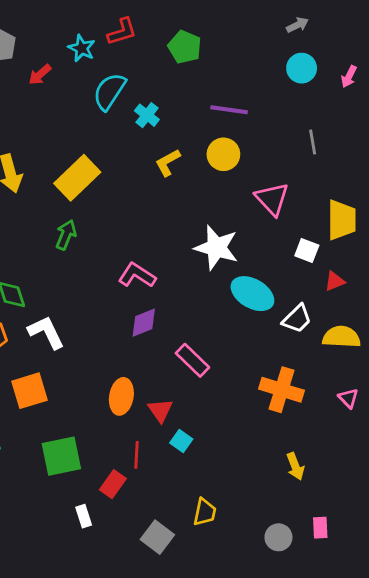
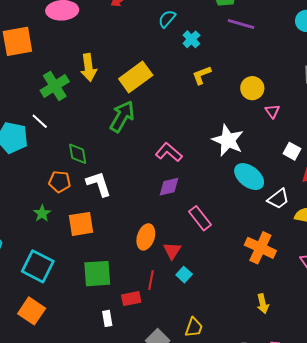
cyan semicircle: (109, 91) -> (167, 19), size x0.7
purple line: (229, 110) -> (241, 24), moved
yellow circle: (223, 154) -> (252, 88), moved
pink triangle: (272, 199) -> (272, 111), size x0.6
green arrow: (66, 235) -> (122, 117), size x1.5
red rectangle: (113, 484) -> (131, 299), turned 36

